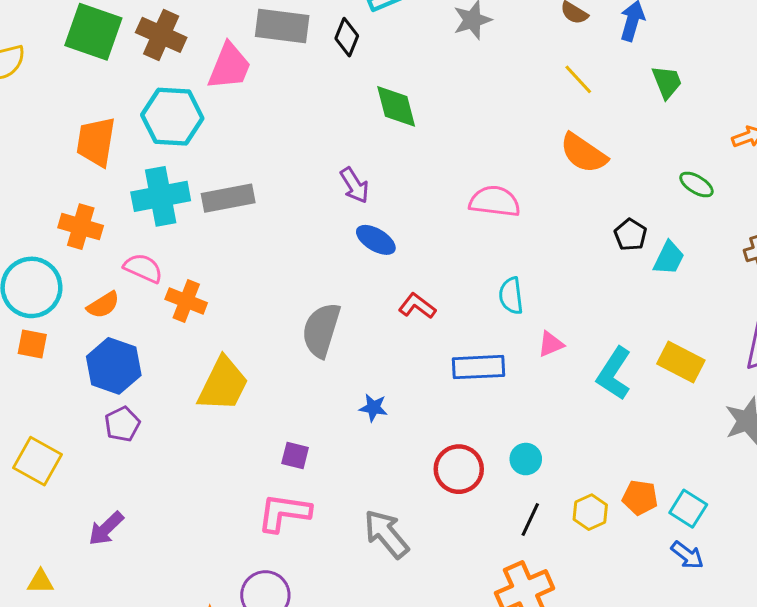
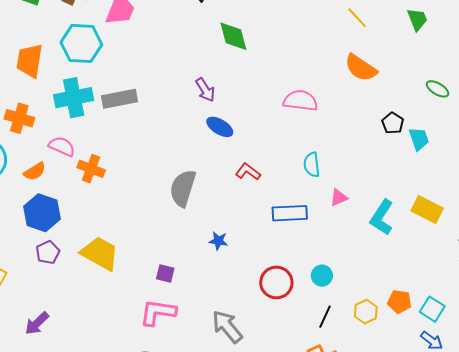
cyan trapezoid: (669, 258) -> (419, 139), turned -45
yellow trapezoid: (223, 384) -> (100, 253), moved, turned -87

